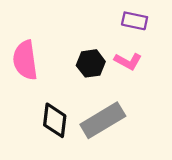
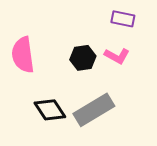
black diamond: (55, 120) -> (50, 110), turned -40

